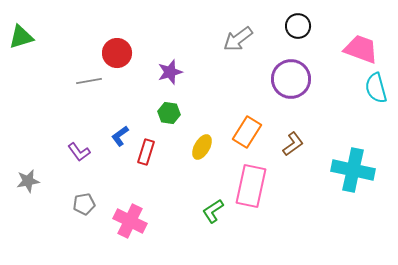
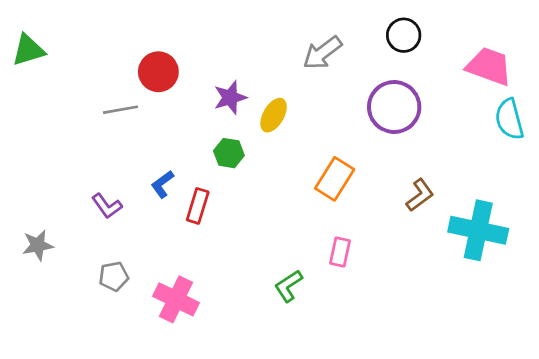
brown L-shape: (293, 144) -> (420, 195), moved
yellow ellipse: (202, 147) -> (274, 115), moved
pink rectangle: (251, 186) -> (340, 252), size x0.5

